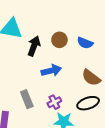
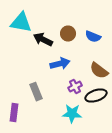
black arrow: (34, 46) -> (43, 40), turned -84
purple cross: (54, 102) -> (75, 87), moved

